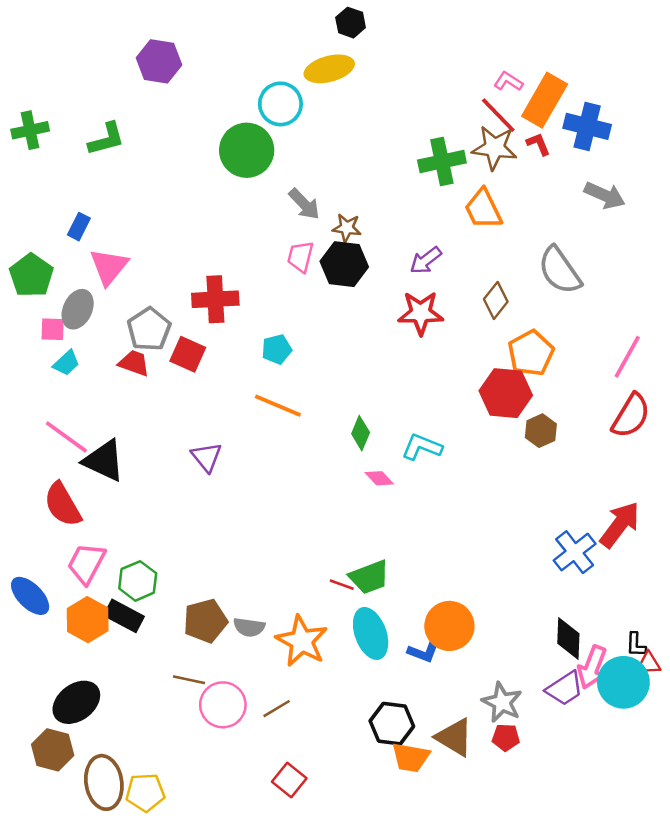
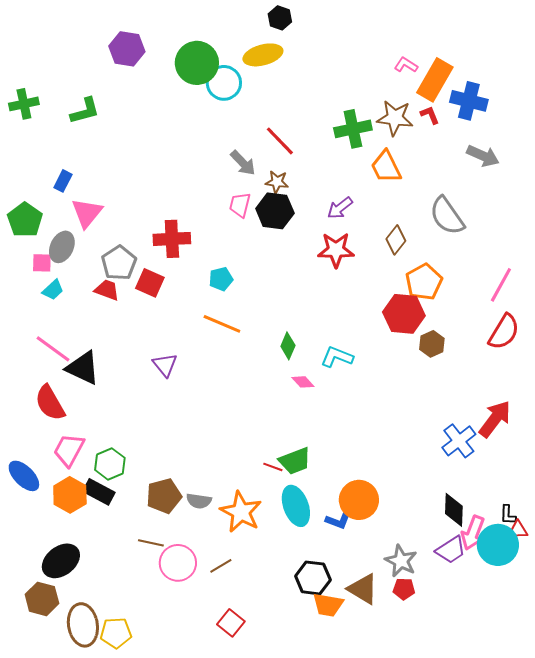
red line: (498, 115) -> (280, 141), moved
green circle: (247, 150) -> (197, 63), moved

